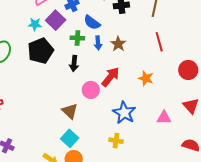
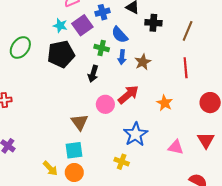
cyan square: (70, 138) -> (74, 150), turned 30

